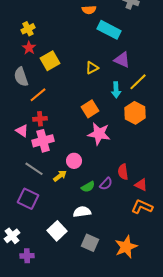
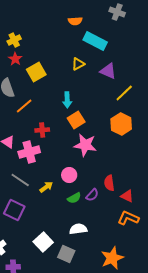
yellow triangle: (92, 68) -> (78, 64), moved
cyan arrow: (116, 90) -> (67, 100), moved
red cross: (40, 119) -> (42, 130), moved
pink circle: (74, 161) -> (69, 175), moved
white semicircle: (82, 212) -> (78, 229), moved
gray square: (90, 243) -> (66, 254), moved

